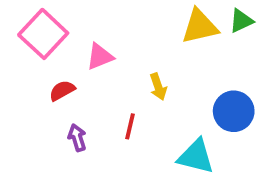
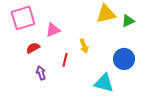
green triangle: (241, 21) -> (128, 21), moved
pink square: (43, 34) -> (23, 18), turned 30
red line: (130, 126) -> (65, 60), moved

